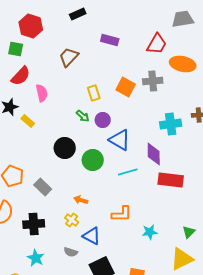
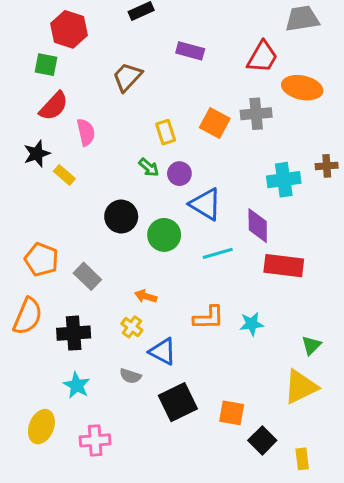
cyan star: (150, 232) -> (252, 324), moved

